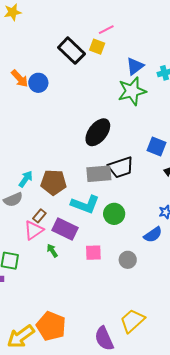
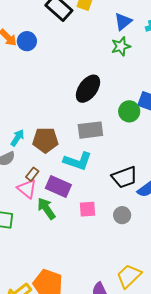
green star: (132, 91) -> (121, 46), size x0.7
black trapezoid: (121, 167) -> (124, 177), moved
green circle: (114, 214) -> (129, 111), moved
pink triangle: (34, 230) -> (27, 189), turned -45
green arrow: (52, 251) -> (46, 209), size x1.6

